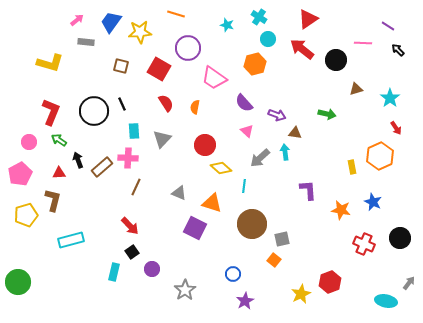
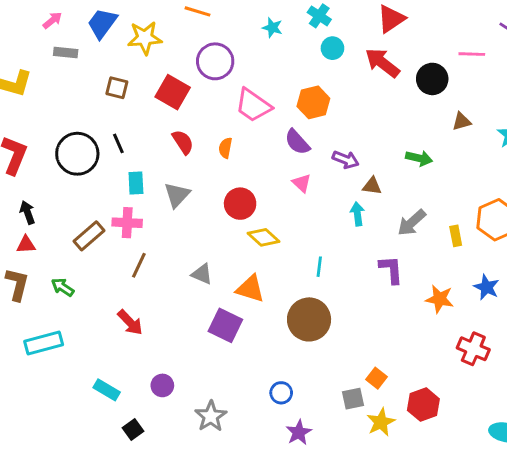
orange hexagon: (255, 64) -> (313, 102), moved
green arrow: (59, 140) -> (63, 287), moved
gray arrow: (260, 158) -> (412, 223), moved
black arrow: (78, 160) -> (27, 212), moved
cyan line: (244, 186) -> (319, 267), moved
gray square: (282, 239) -> (353, 399), moved
black square: (132, 252) -> (133, 429), moved
orange square: (274, 260) -> (376, 378), moved
cyan rectangle: (114, 272) -> (107, 390), turned -72

